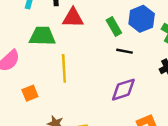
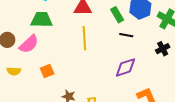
green trapezoid: (42, 36) -> (42, 20), moved
yellow line: (64, 68) -> (84, 38), moved

